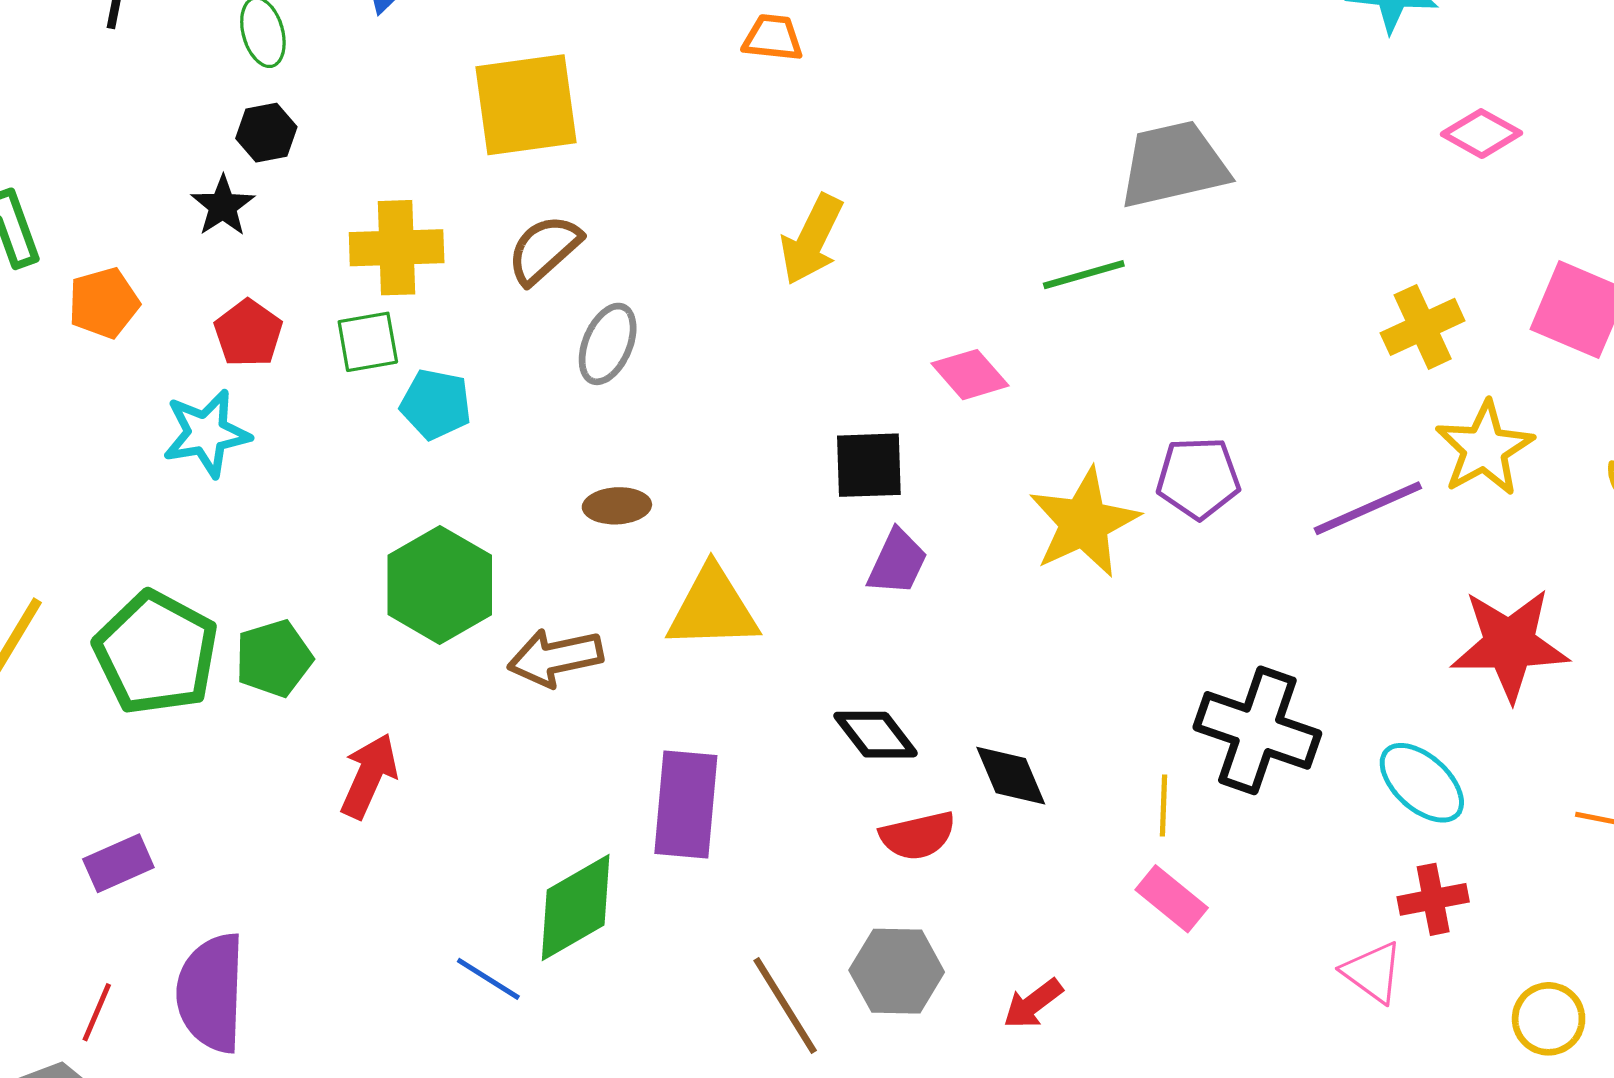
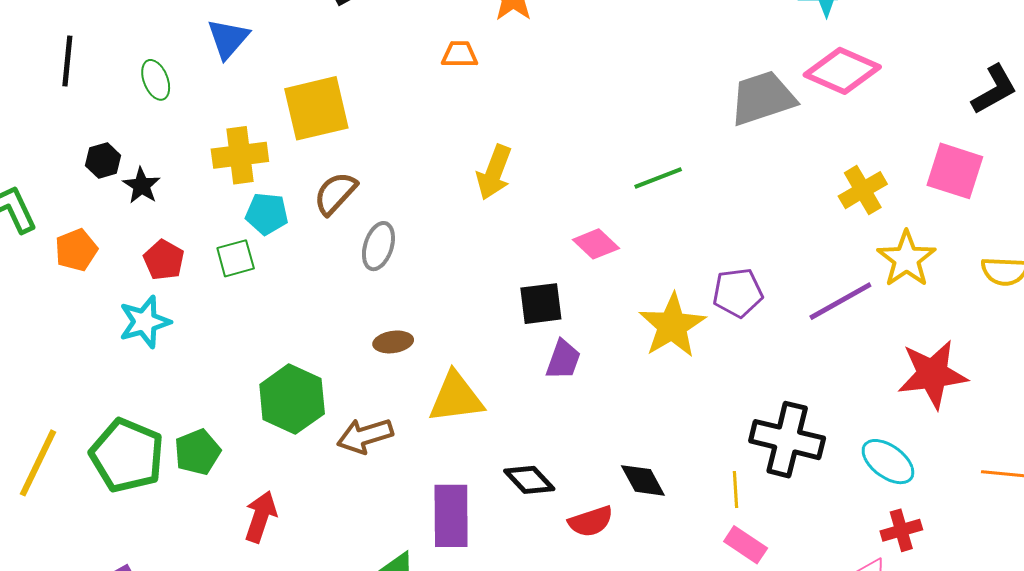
black hexagon: (266, 133) -> (103, 160), moved
pink diamond: (1481, 134) -> (842, 71), moved, size x1.6
gray trapezoid: (1174, 165) -> (763, 98), moved
yellow cross: (397, 248) -> (240, 155), moved
cyan pentagon: (436, 404) -> (267, 214), moved
black diamond: (876, 735) -> (529, 480), moved

